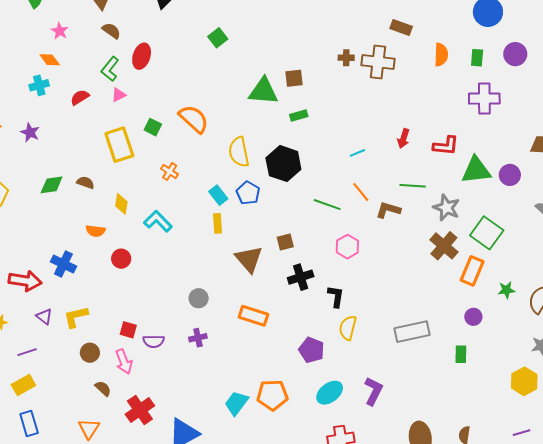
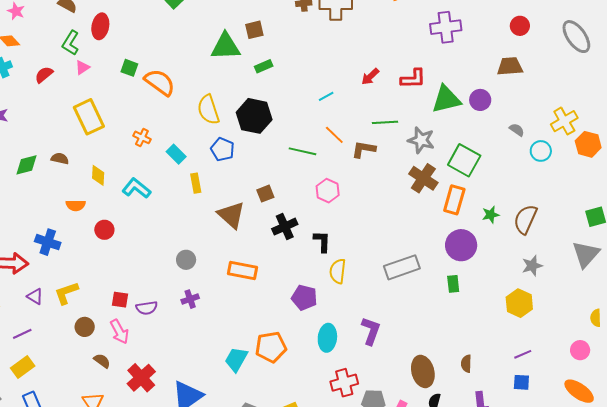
green square: (153, 127) -> (129, 68), moved
red arrow: (403, 138) -> (370, 77), turned 36
cyan rectangle: (218, 195) -> (176, 154), moved
purple circle: (473, 317) -> (461, 245), size x1.8
cyan ellipse: (330, 393) -> (327, 338), turned -40

